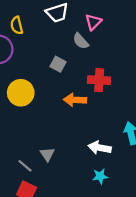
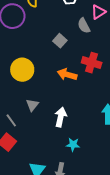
yellow circle: (21, 93) -> (22, 70), moved
white arrow: (100, 148) -> (61, 117), moved, turned 78
gray triangle: (47, 154) -> (32, 105), moved

